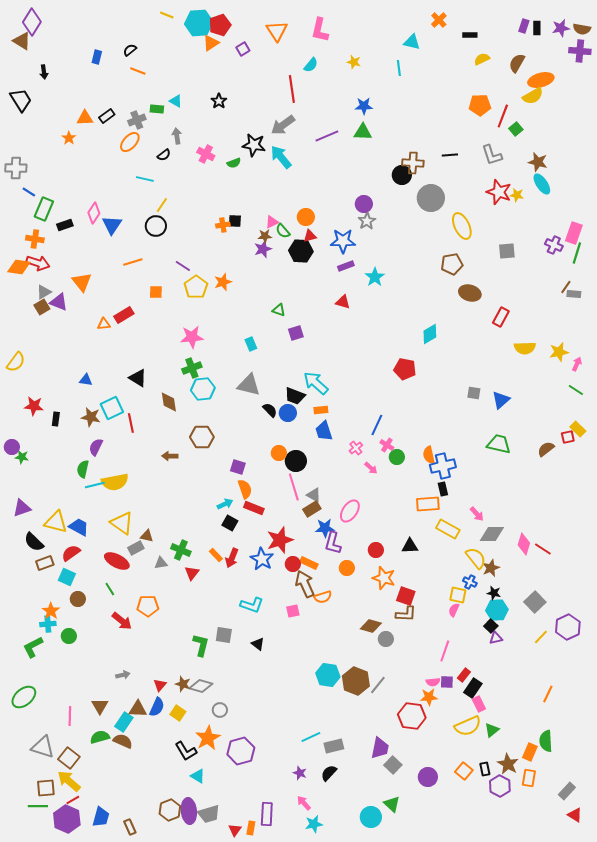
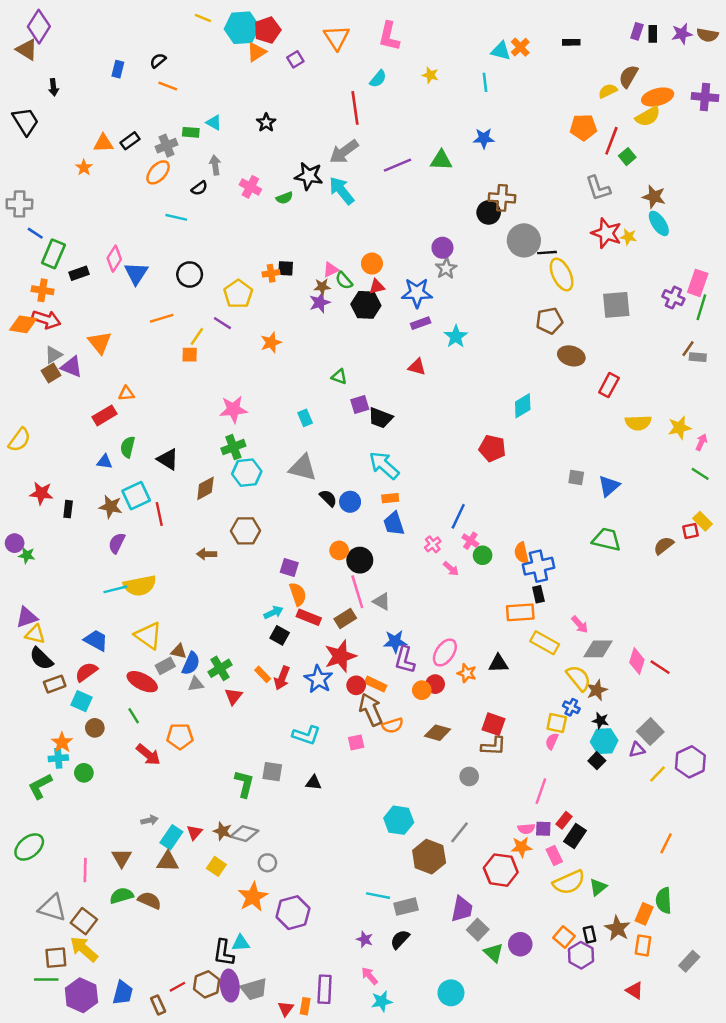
orange cross: (439, 20) -> (520, 47), moved
purple cross: (580, 51) -> (705, 97), moved
yellow semicircle: (482, 59) -> (608, 91), moved
blue star: (364, 106) -> (484, 138), moved
black line: (450, 155) -> (547, 253), moved
yellow line: (162, 205) -> (197, 336), moved
gray square: (507, 251) -> (616, 305), size x1.4
yellow pentagon: (196, 287) -> (238, 294), moved
red rectangle: (124, 315) -> (105, 415), moved
black trapezoid: (295, 396) -> (380, 418), moved
brown diamond: (169, 402) -> (205, 488), turned 70
green semicircle: (83, 469) -> (128, 447), moved
brown rectangle: (312, 509) -> (345, 618), moved
pink ellipse: (350, 511) -> (445, 652), moved
yellow triangle: (56, 522) -> (35, 634), moved, size x0.7
green cross: (181, 550) -> (220, 668), turned 36
red circle: (376, 550) -> (435, 684), moved
orange star: (384, 578) -> (467, 673), moved, size x0.7
brown diamond: (371, 626) -> (438, 733), moved
purple triangle: (496, 638) -> (637, 750), moved
black triangle: (258, 644) -> (314, 783), turned -32
brown hexagon: (356, 681) -> (429, 857), moved
pink rectangle: (479, 704) -> (554, 855), moved
blue semicircle: (157, 707) -> (191, 663), moved
cyan rectangle: (124, 722) -> (171, 837), moved
cyan line: (311, 737) -> (378, 896), turned 36
black L-shape: (186, 751) -> (224, 953), moved, turned 40
cyan triangle: (198, 776) -> (241, 943), turned -35
purple hexagon: (500, 786) -> (581, 955), moved
red line: (73, 800) -> (177, 987), moved
green triangle: (392, 804) -> (493, 953), moved
red triangle: (575, 815) -> (634, 990), moved

